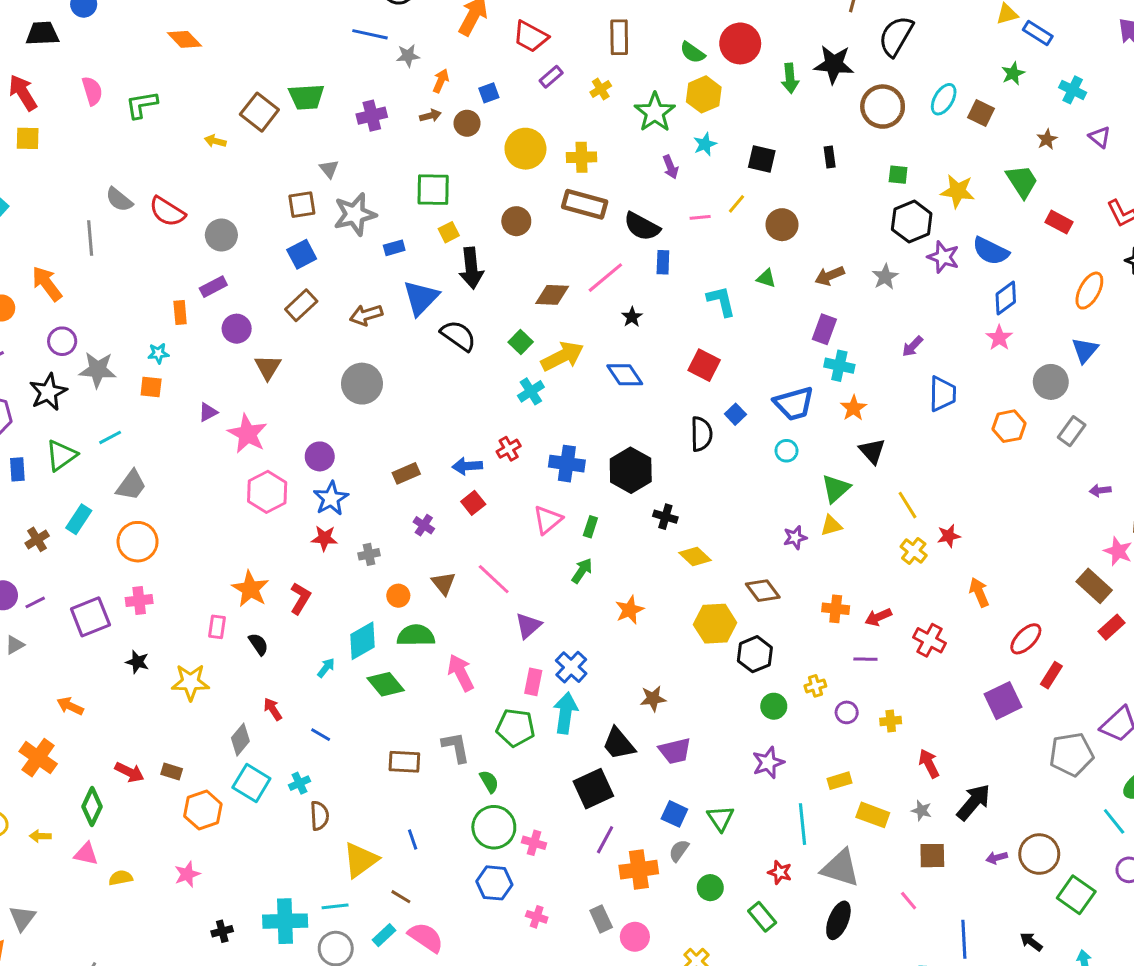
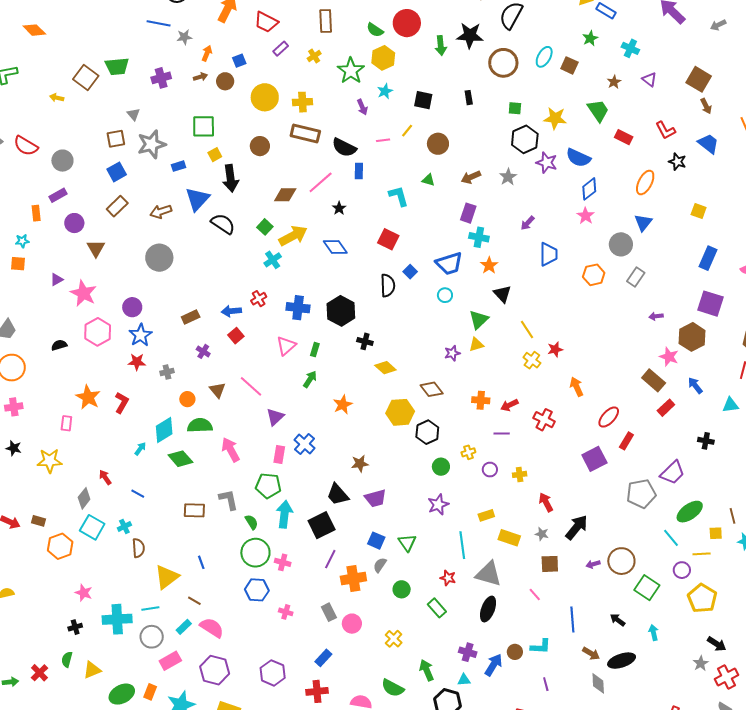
black semicircle: (258, 644) -> (59, 345), moved, turned -70
cyan arrow: (565, 713) -> (284, 514), moved
pink star: (187, 874) -> (84, 593), moved, turned -30

